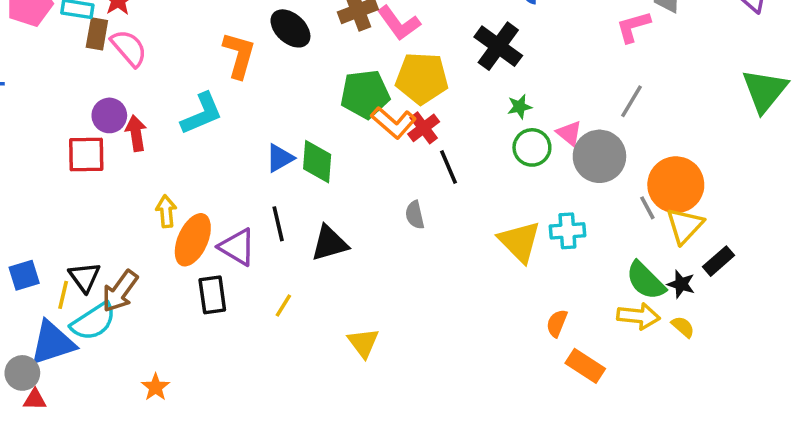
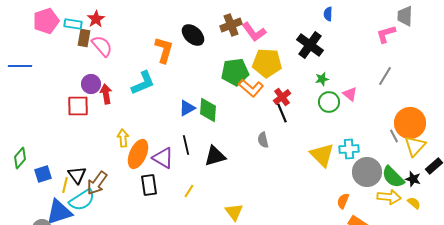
red cross: (424, 128) -> (282, 97), moved
gray circle: (599, 156) -> (367, 172), moved

